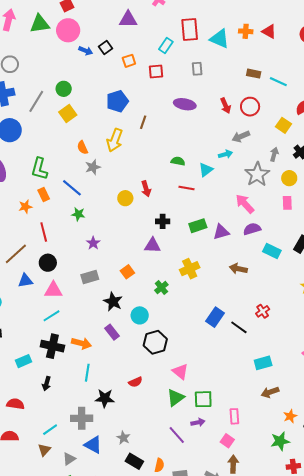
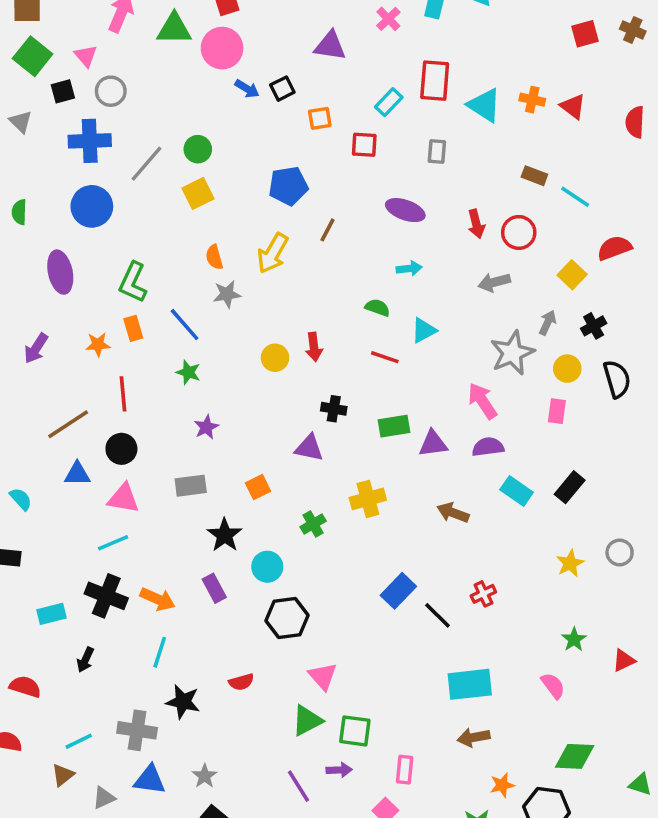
cyan arrow: (225, 154) -> (409, 268), moved
cyan rectangle: (263, 363) -> (470, 684), size x1.4
blue triangle: (93, 445) -> (150, 780), turned -30

